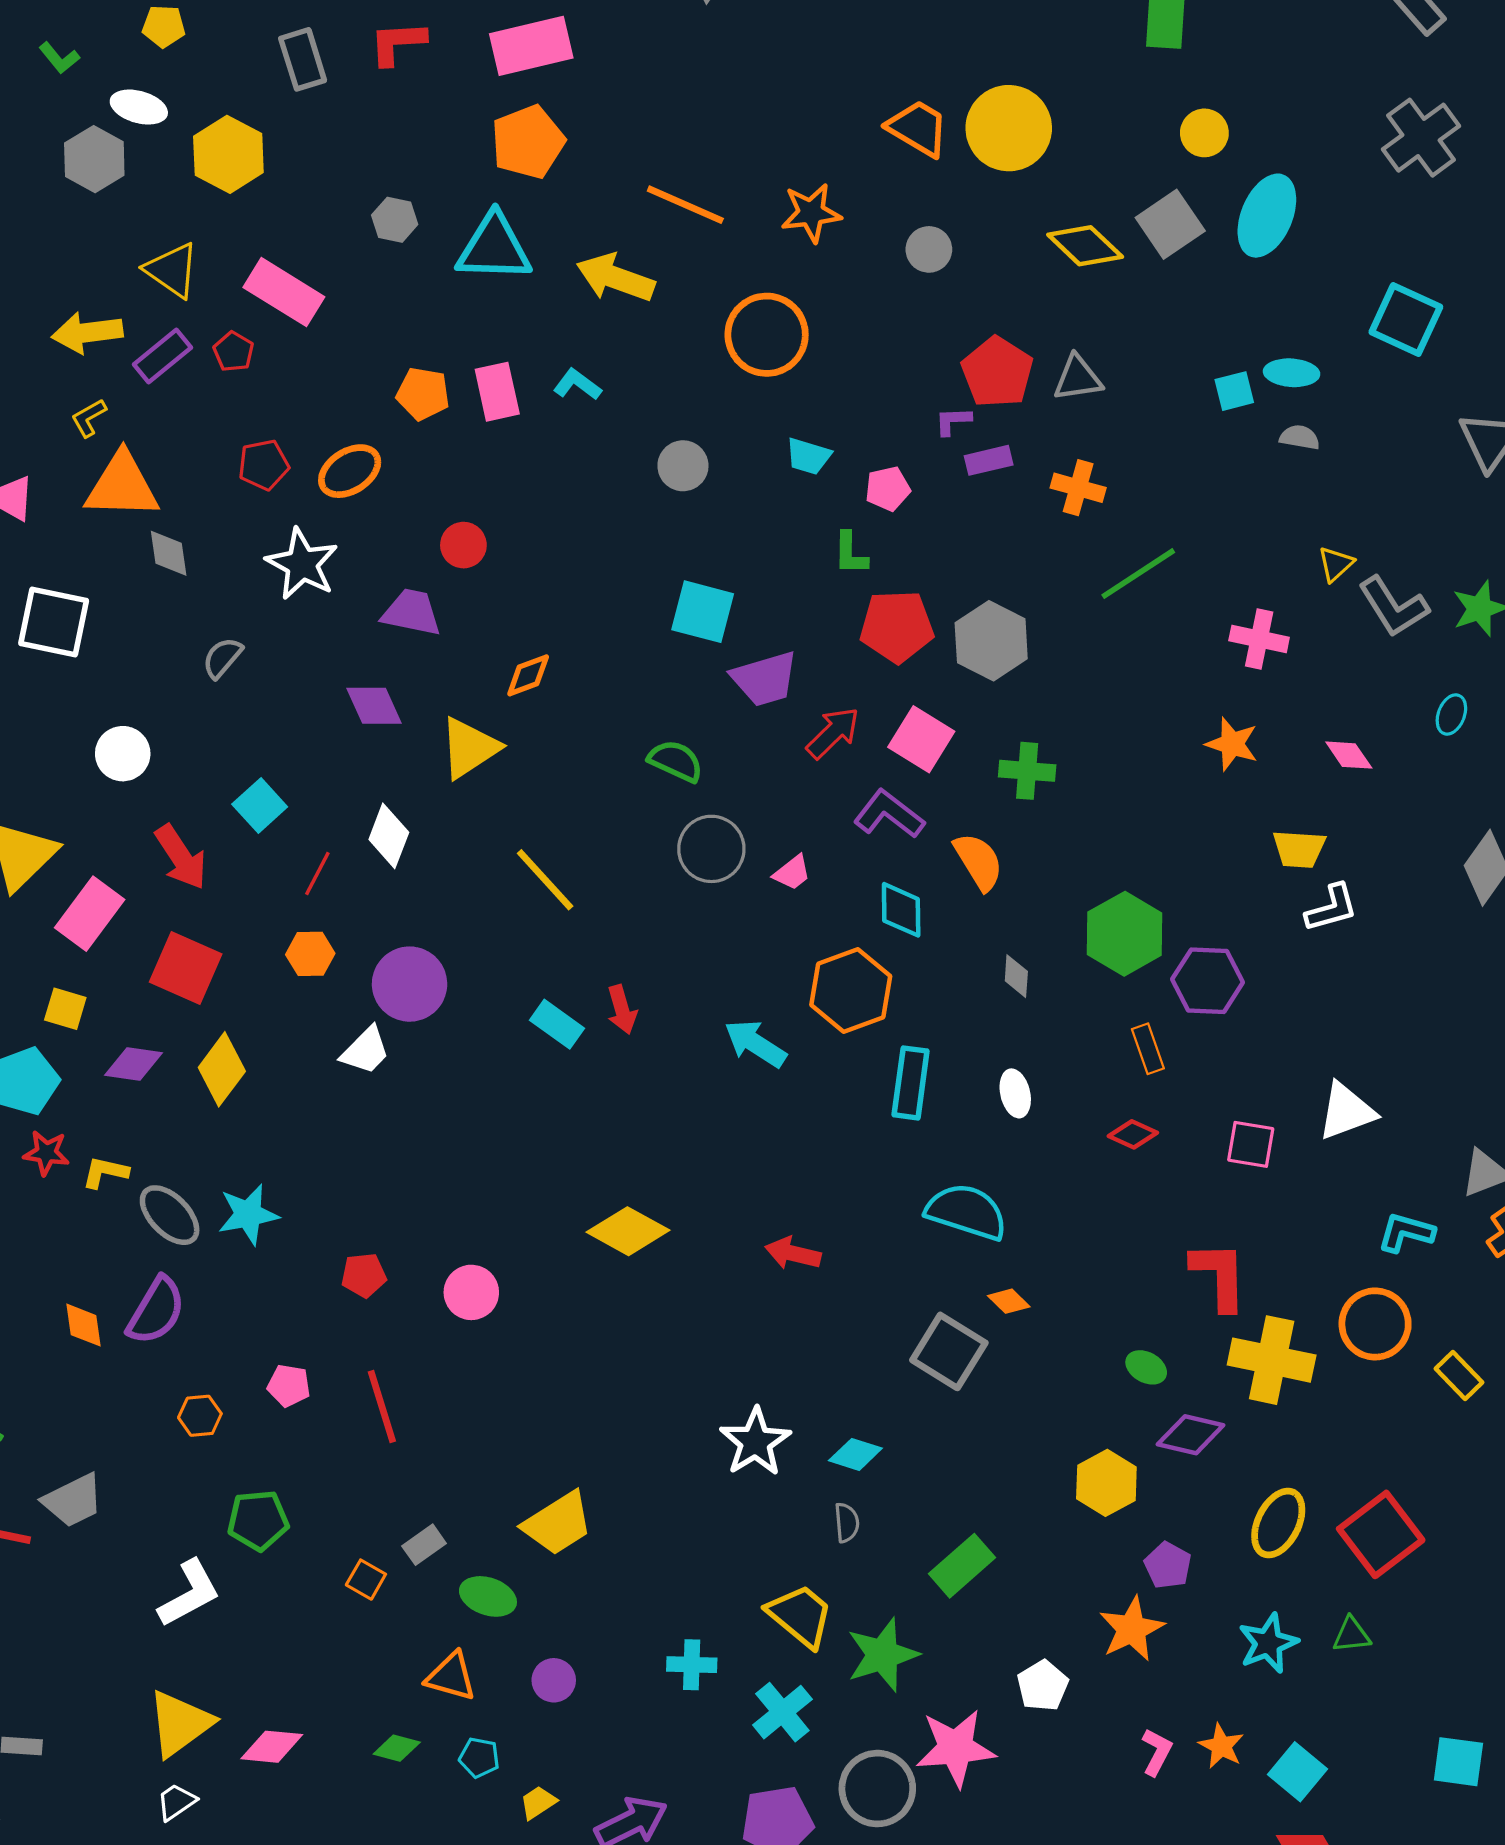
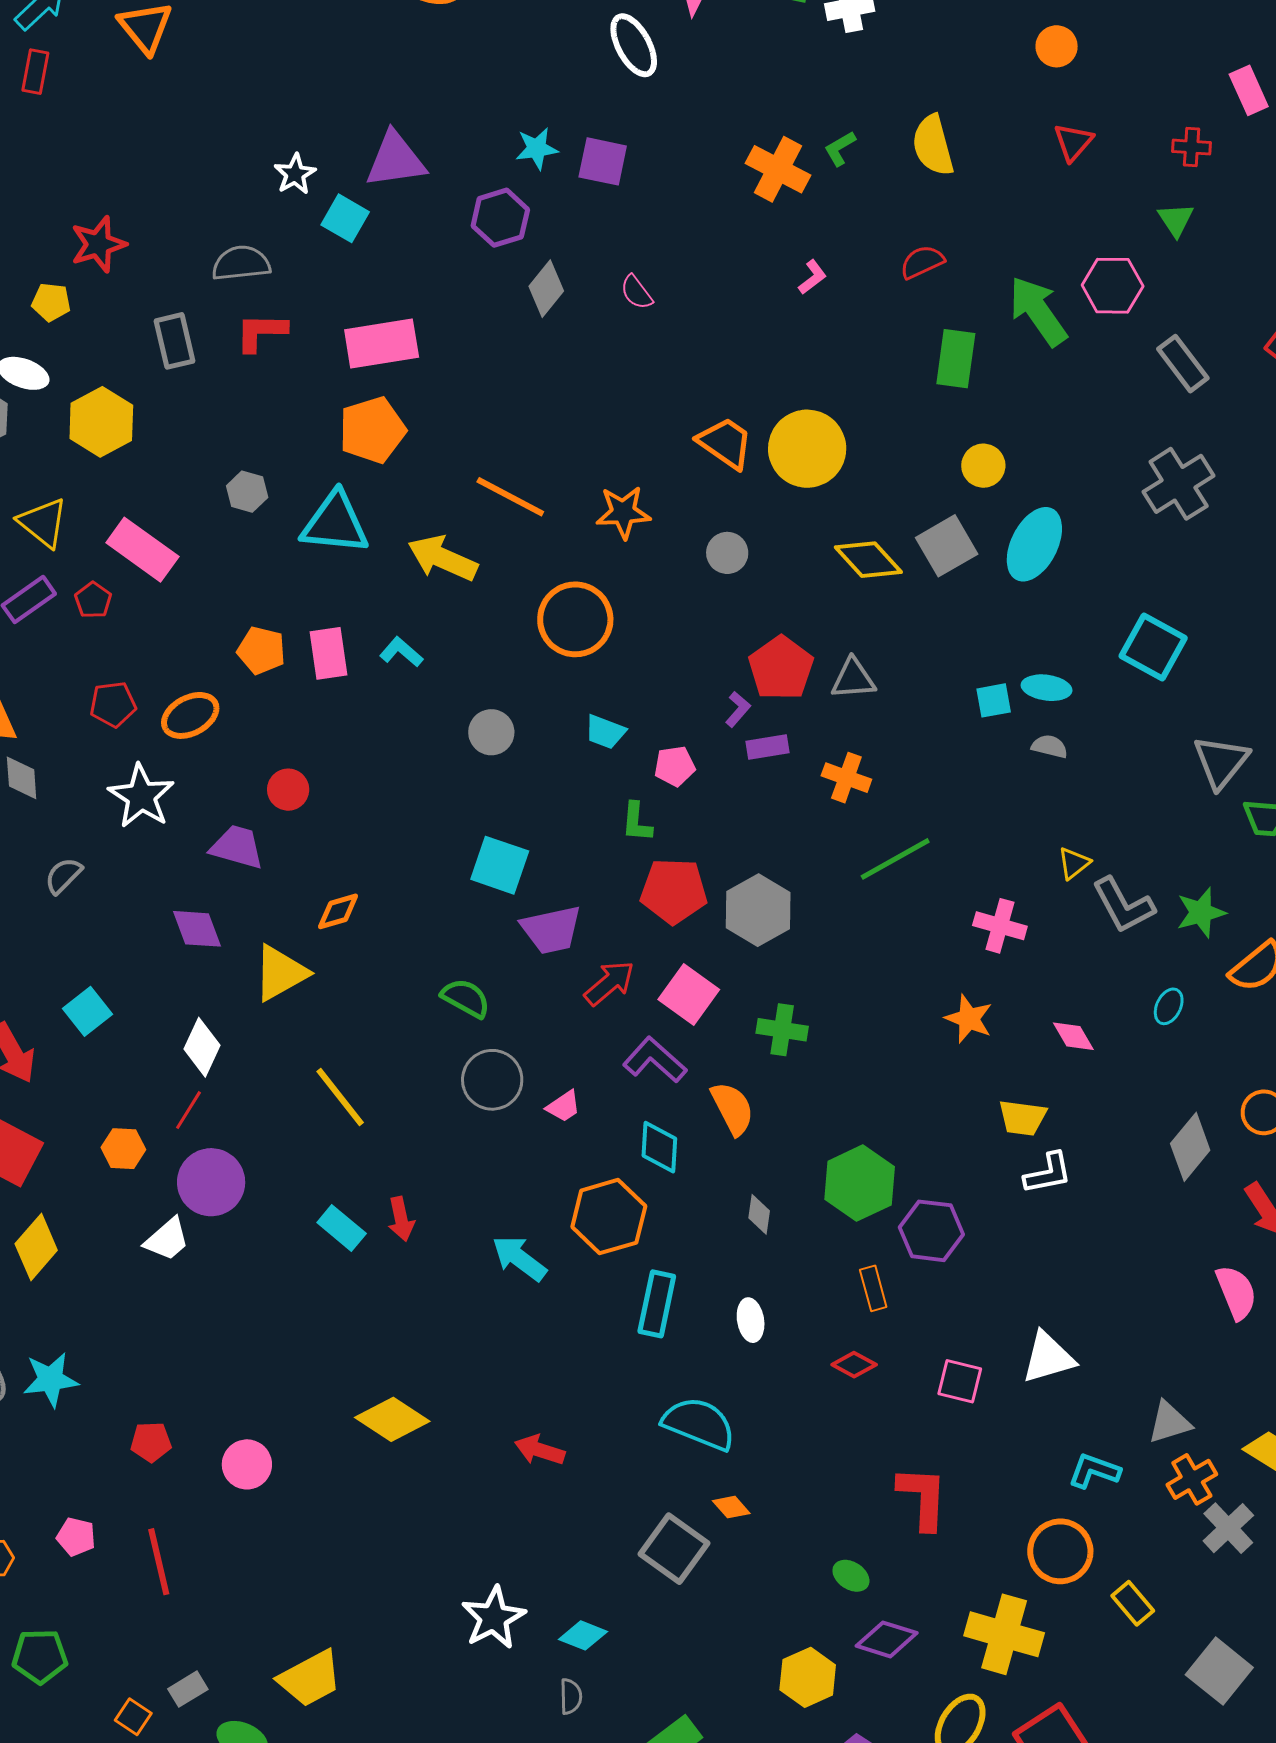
purple L-shape: (953, 421) -> (738, 709), turned 129
red line: (317, 873) -> (188, 1110), moved
yellow cross: (1272, 1360) -> (1004, 1634), moved

